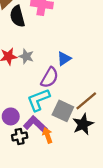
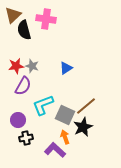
purple semicircle: (50, 78) -> (23, 86), moved
purple L-shape: (35, 124) -> (55, 150), moved
orange arrow: (47, 135) -> (65, 137), moved

